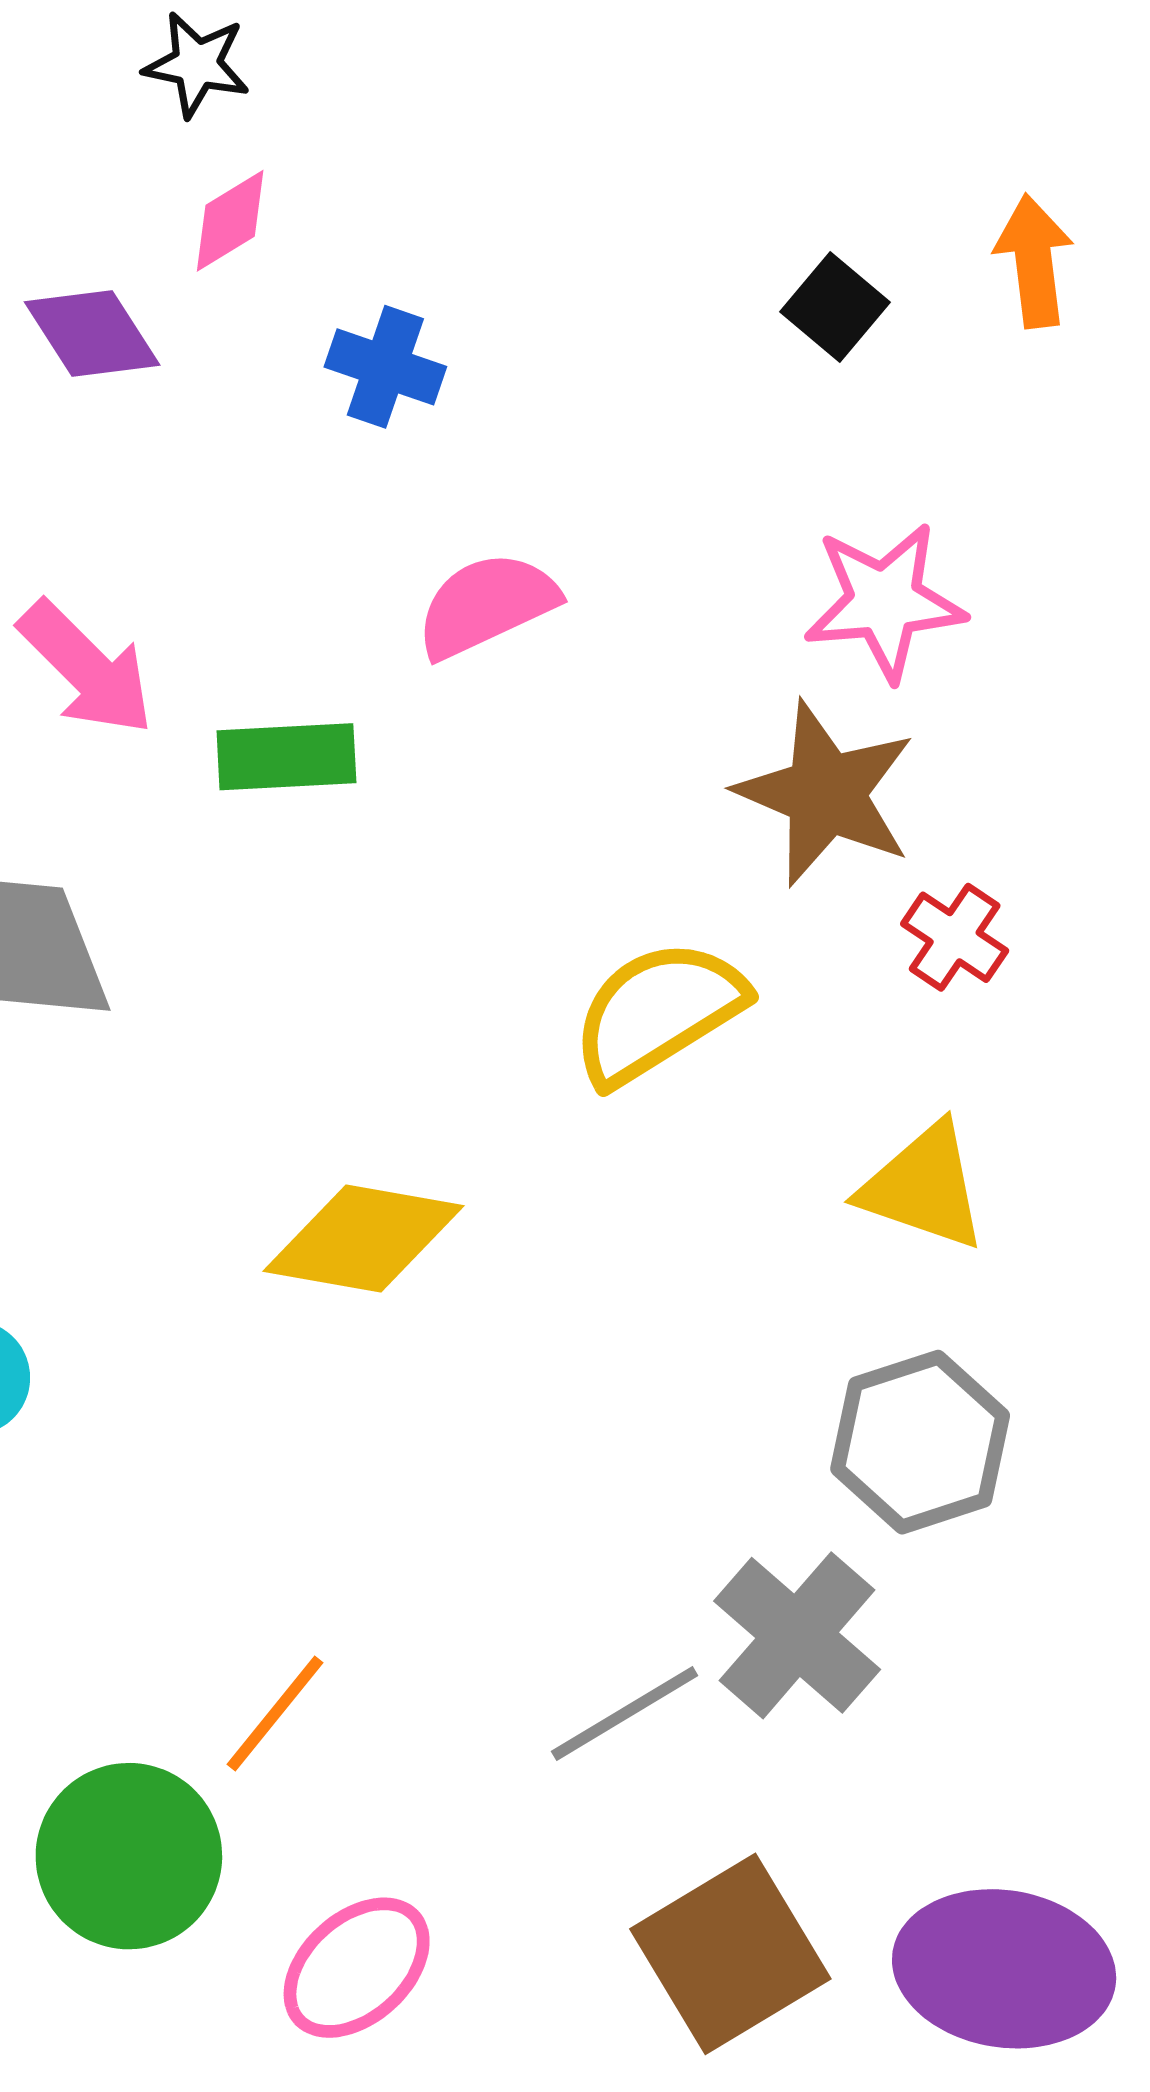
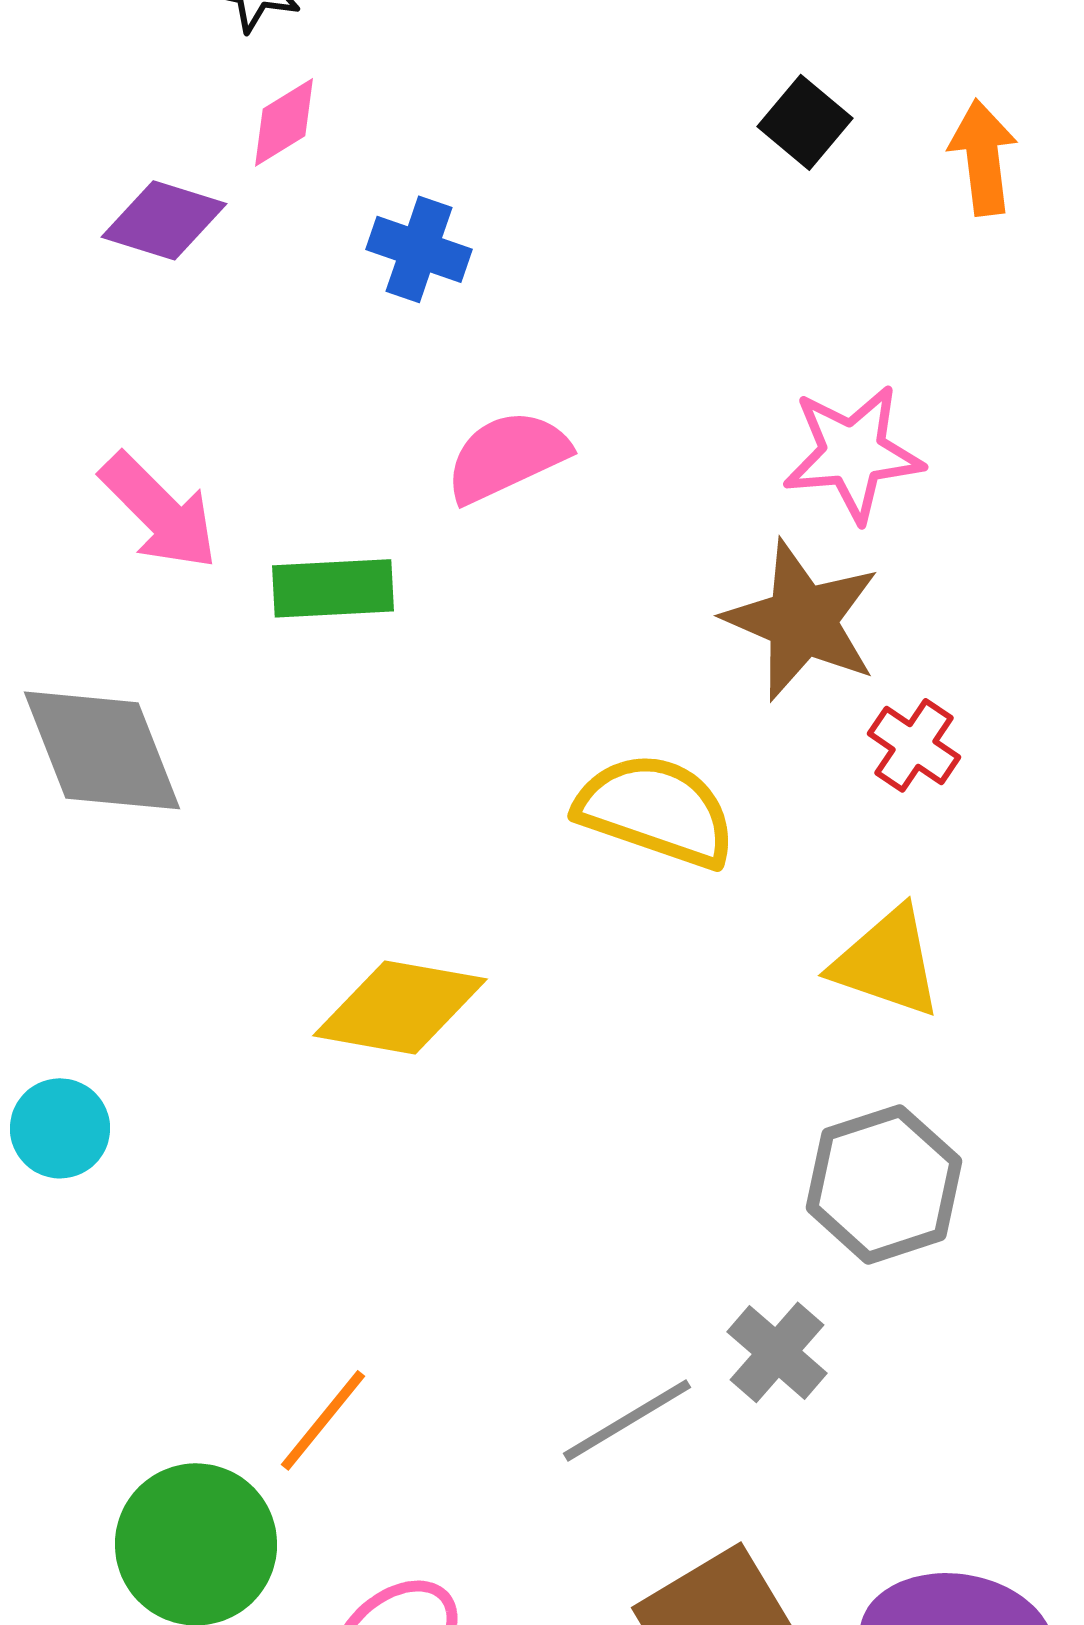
black square: (835, 307) -> (805, 122), moved
purple diamond: (92, 333) -> (164, 220), turned -40
yellow semicircle: (658, 1012) -> (656, 810), turned 51
gray cross: (797, 1635) -> (777, 1352), size x0.7

